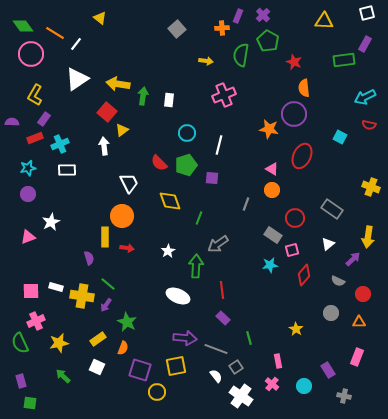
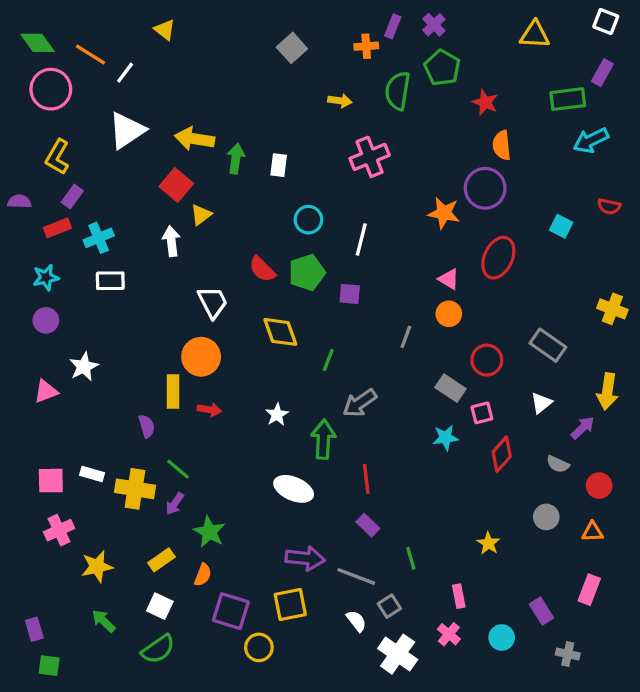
white square: (367, 13) -> (606, 21), turned 35
cyan arrow: (365, 97) -> (591, 140), moved
green semicircle: (20, 343) -> (158, 649), moved, turned -100

